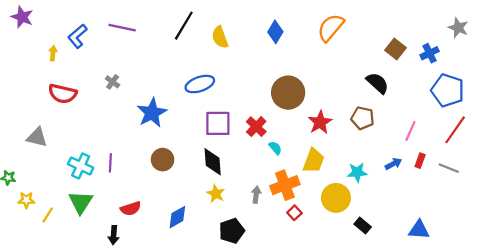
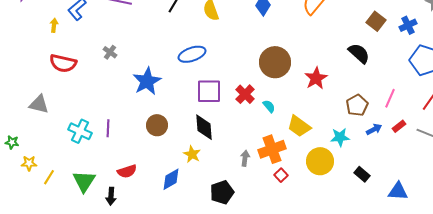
brown pentagon: (363, 118) -> (357, 105), moved, turned 30
red star: (320, 122) -> (316, 78), moved
cyan semicircle: (275, 148) -> (269, 106), moved
yellow trapezoid: (314, 161) -> (299, 126), turned 105
red rectangle: (420, 161) -> (399, 126), turned 32
yellow star: (216, 194) -> (192, 154), moved
green triangle: (81, 202) -> (84, 181), moved
black rectangle: (363, 226) -> (362, 174), moved

